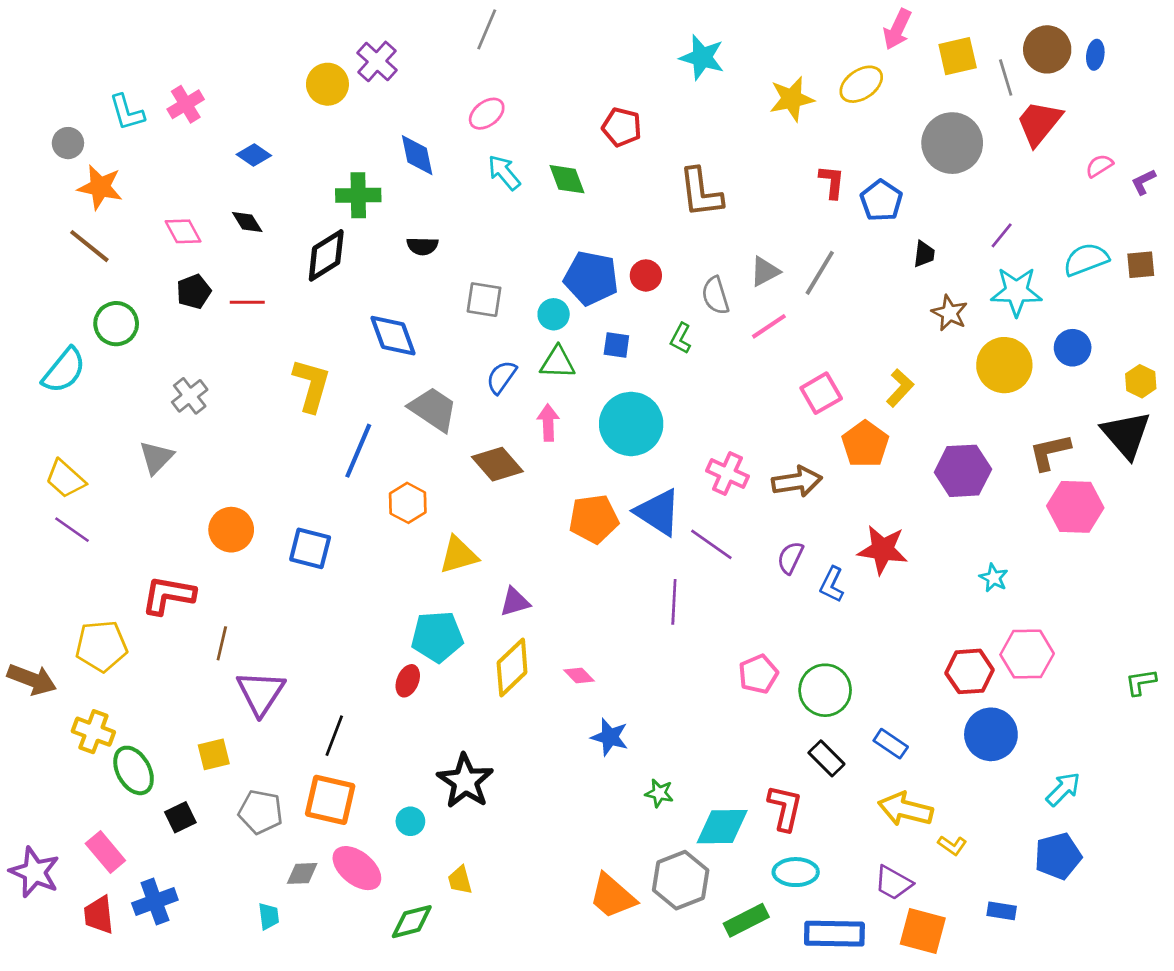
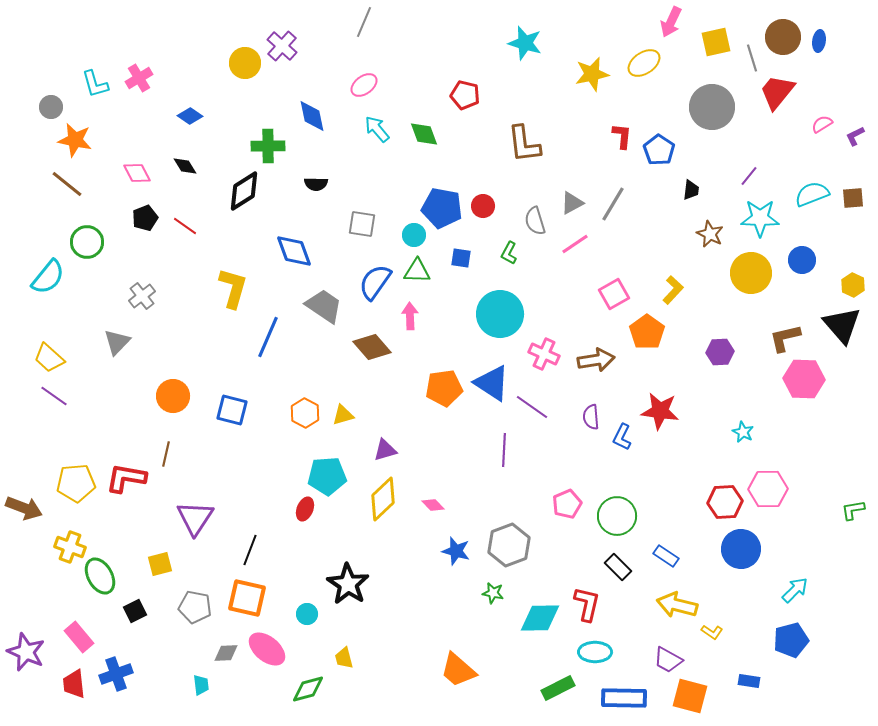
red line: (247, 302) -> (185, 226), turned 35
blue semicircle: (501, 377) -> (375, 282), size x1.4
cyan circle: (631, 424) -> (500, 314), moved
purple hexagon: (963, 471) -> (720, 352), size x0.7
orange hexagon: (408, 503) -> (305, 413), moved
yellow triangle: (459, 555) -> (343, 415), size x0.7
purple semicircle: (790, 558) -> (591, 417), turned -30
red L-shape: (168, 595) -> (126, 478), moved
brown line: (222, 643) -> (166, 454), moved
gray hexagon: (681, 880) -> (509, 545), moved

